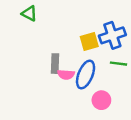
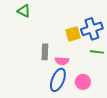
pink semicircle: (66, 75) -> (62, 61), moved
blue ellipse: (86, 75) -> (58, 80), moved

